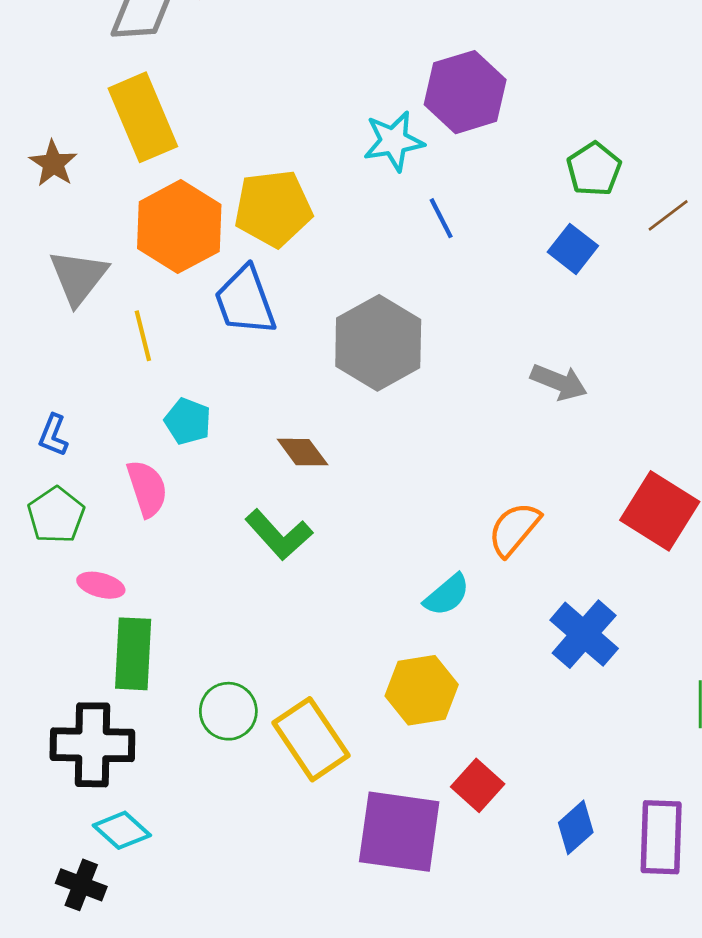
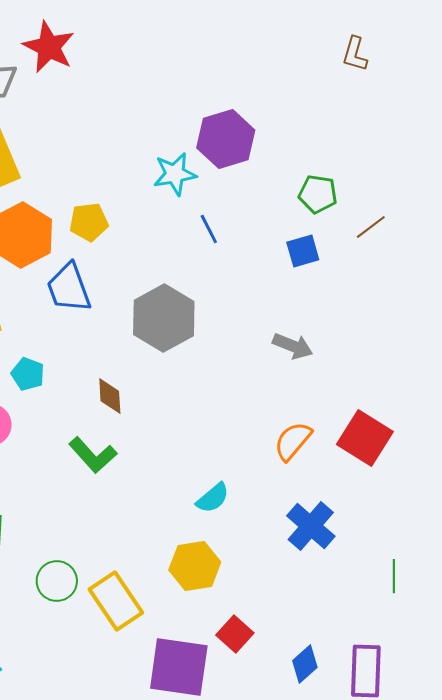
green pentagon: (594, 169) -> (318, 194), turned -30
yellow pentagon: (273, 208) -> (89, 222), size x0.7
blue square: (573, 249) -> (303, 251), turned 36
brown diamond: (303, 452) -> (110, 396), turned 33
orange semicircle: (514, 529) -> (293, 441), moved

